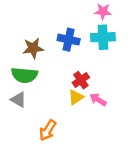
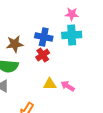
red cross: (81, 80) -> (43, 55), moved
yellow triangle: (76, 97) -> (50, 84), turned 32

